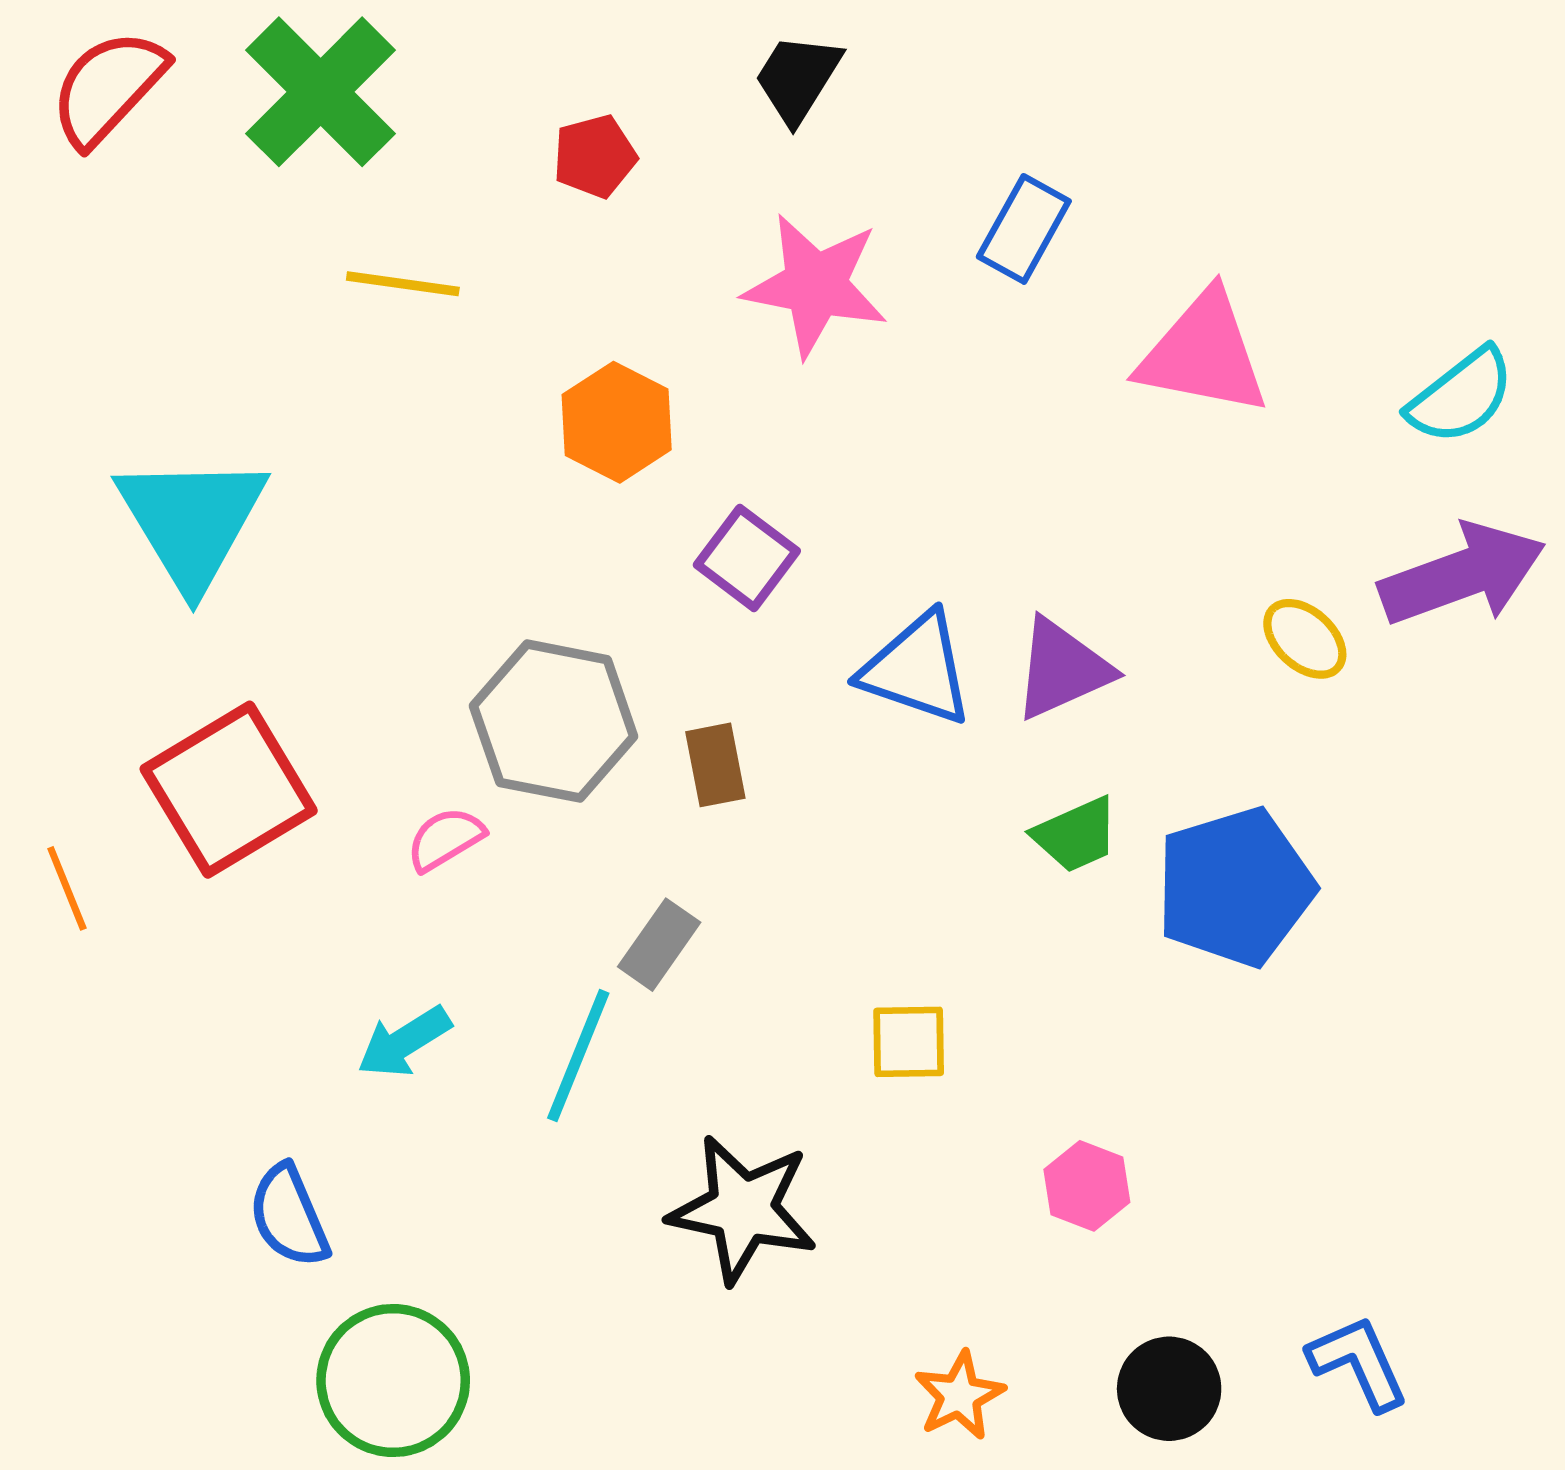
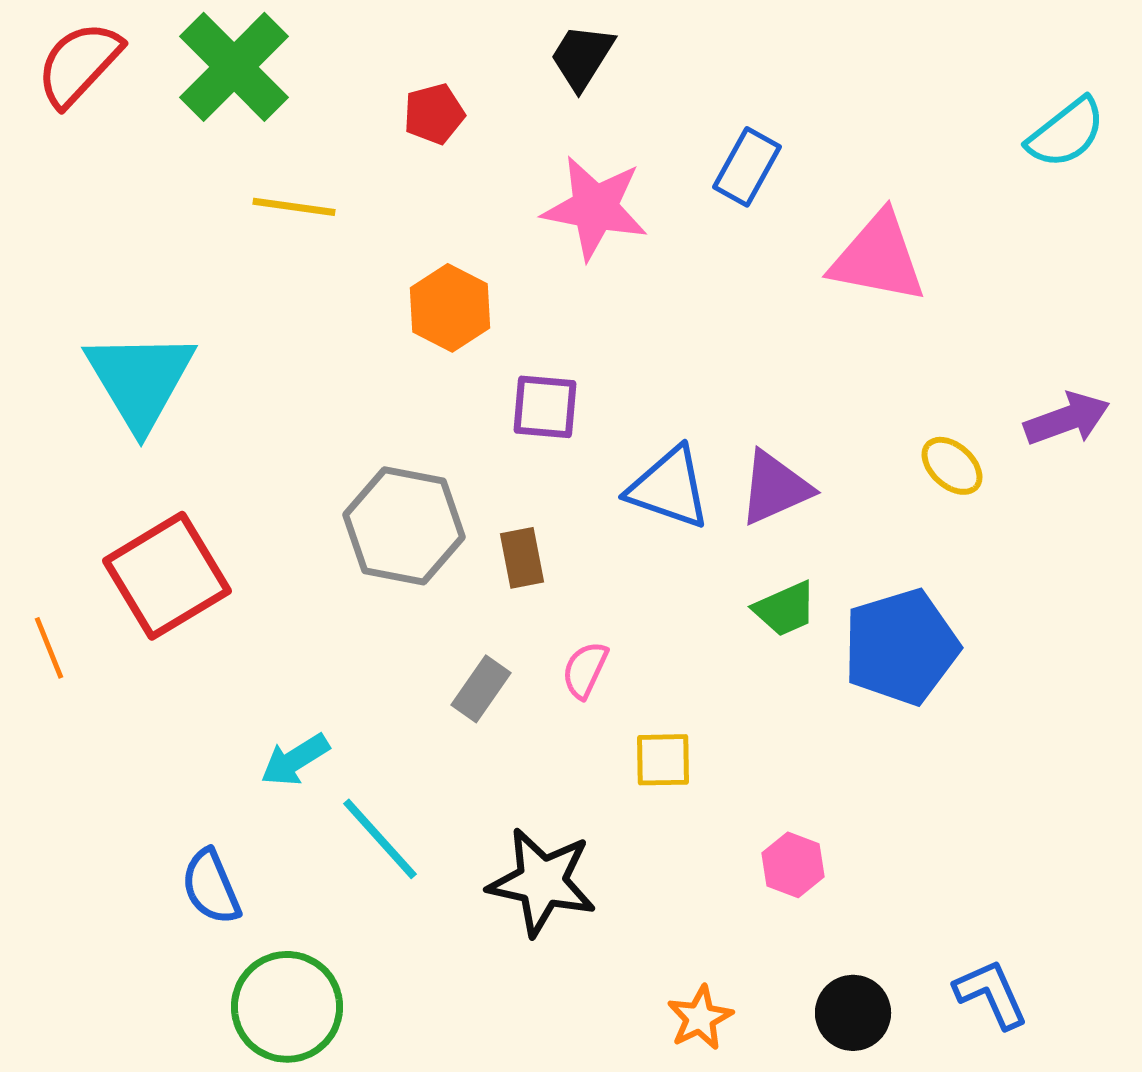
cyan semicircle: (1461, 396) -> (1066, 133), moved
purple square: (747, 558) -> (545, 407), turned -32
purple arrow: (1462, 574) -> (1067, 419), size x0.7
pink semicircle: (445, 839) -> (585, 670), moved, turned -34
cyan line: (578, 1056) -> (380, 839), moved, turned -64

